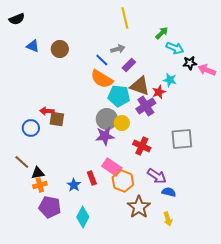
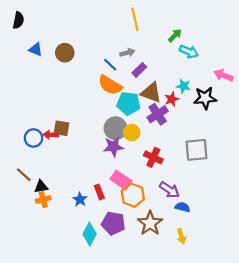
black semicircle: (17, 19) -> (18, 20), turned -56
black star: (190, 63) -> (205, 98), moved, size x1.5
red arrow: (47, 111) -> (51, 135), moved
purple pentagon: (50, 207) -> (113, 223), moved

